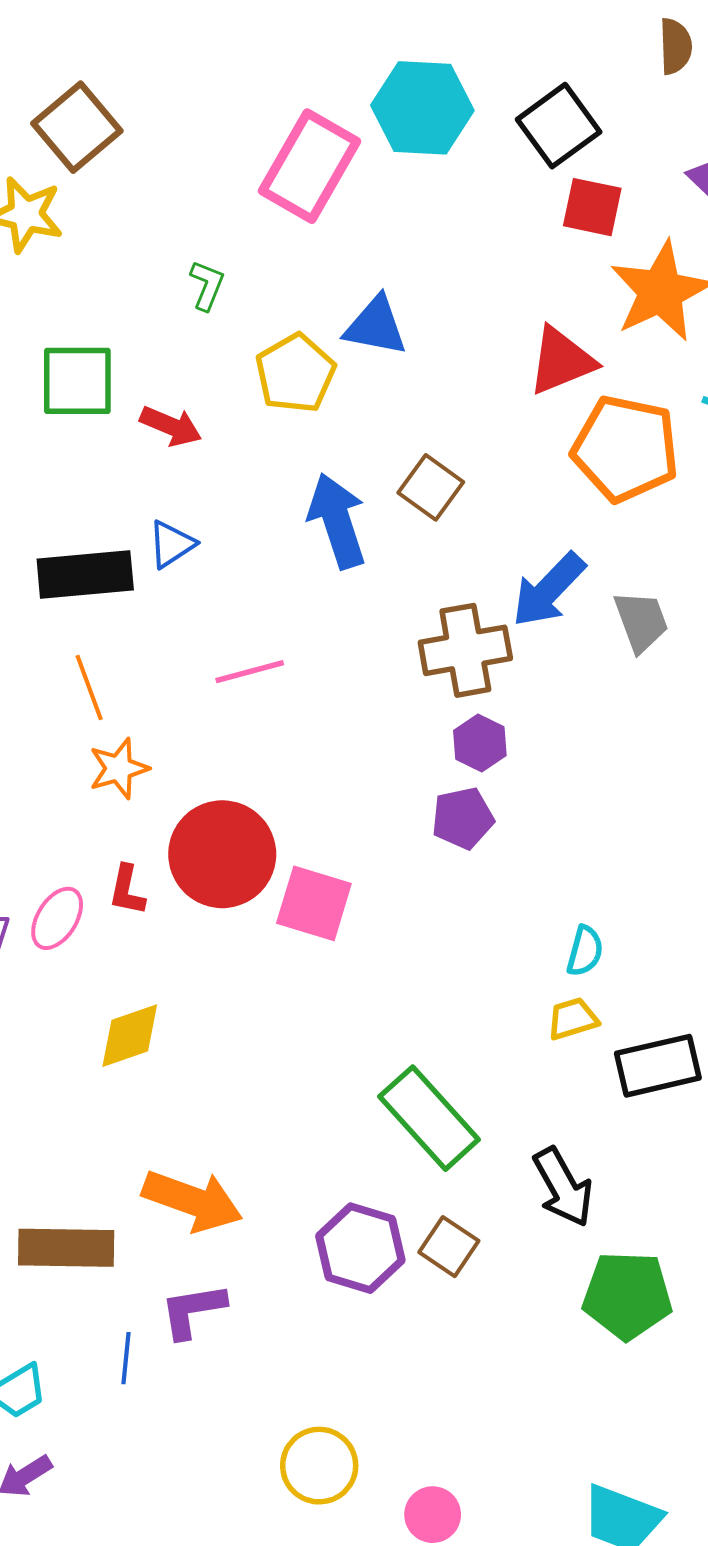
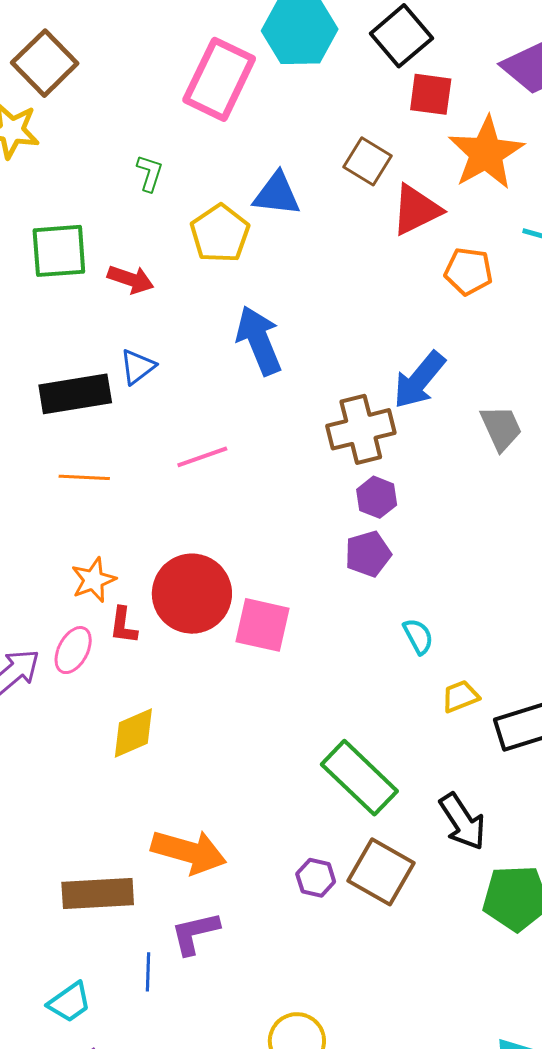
orange pentagon: (625, 449) -> (468, 271), size x0.6
brown square: (431, 487) -> (367, 161), moved
gray trapezoid: (641, 621) -> (501, 428), moved
orange line: (89, 688) -> (84, 477), turned -63
orange star: (119, 768) -> (93, 580), moved
cyan semicircle: (585, 951) -> (418, 636), moved, turned -39
brown square: (449, 1247) -> (381, 872), size x1.5
purple hexagon: (360, 1248) -> (316, 878), size x0.6

